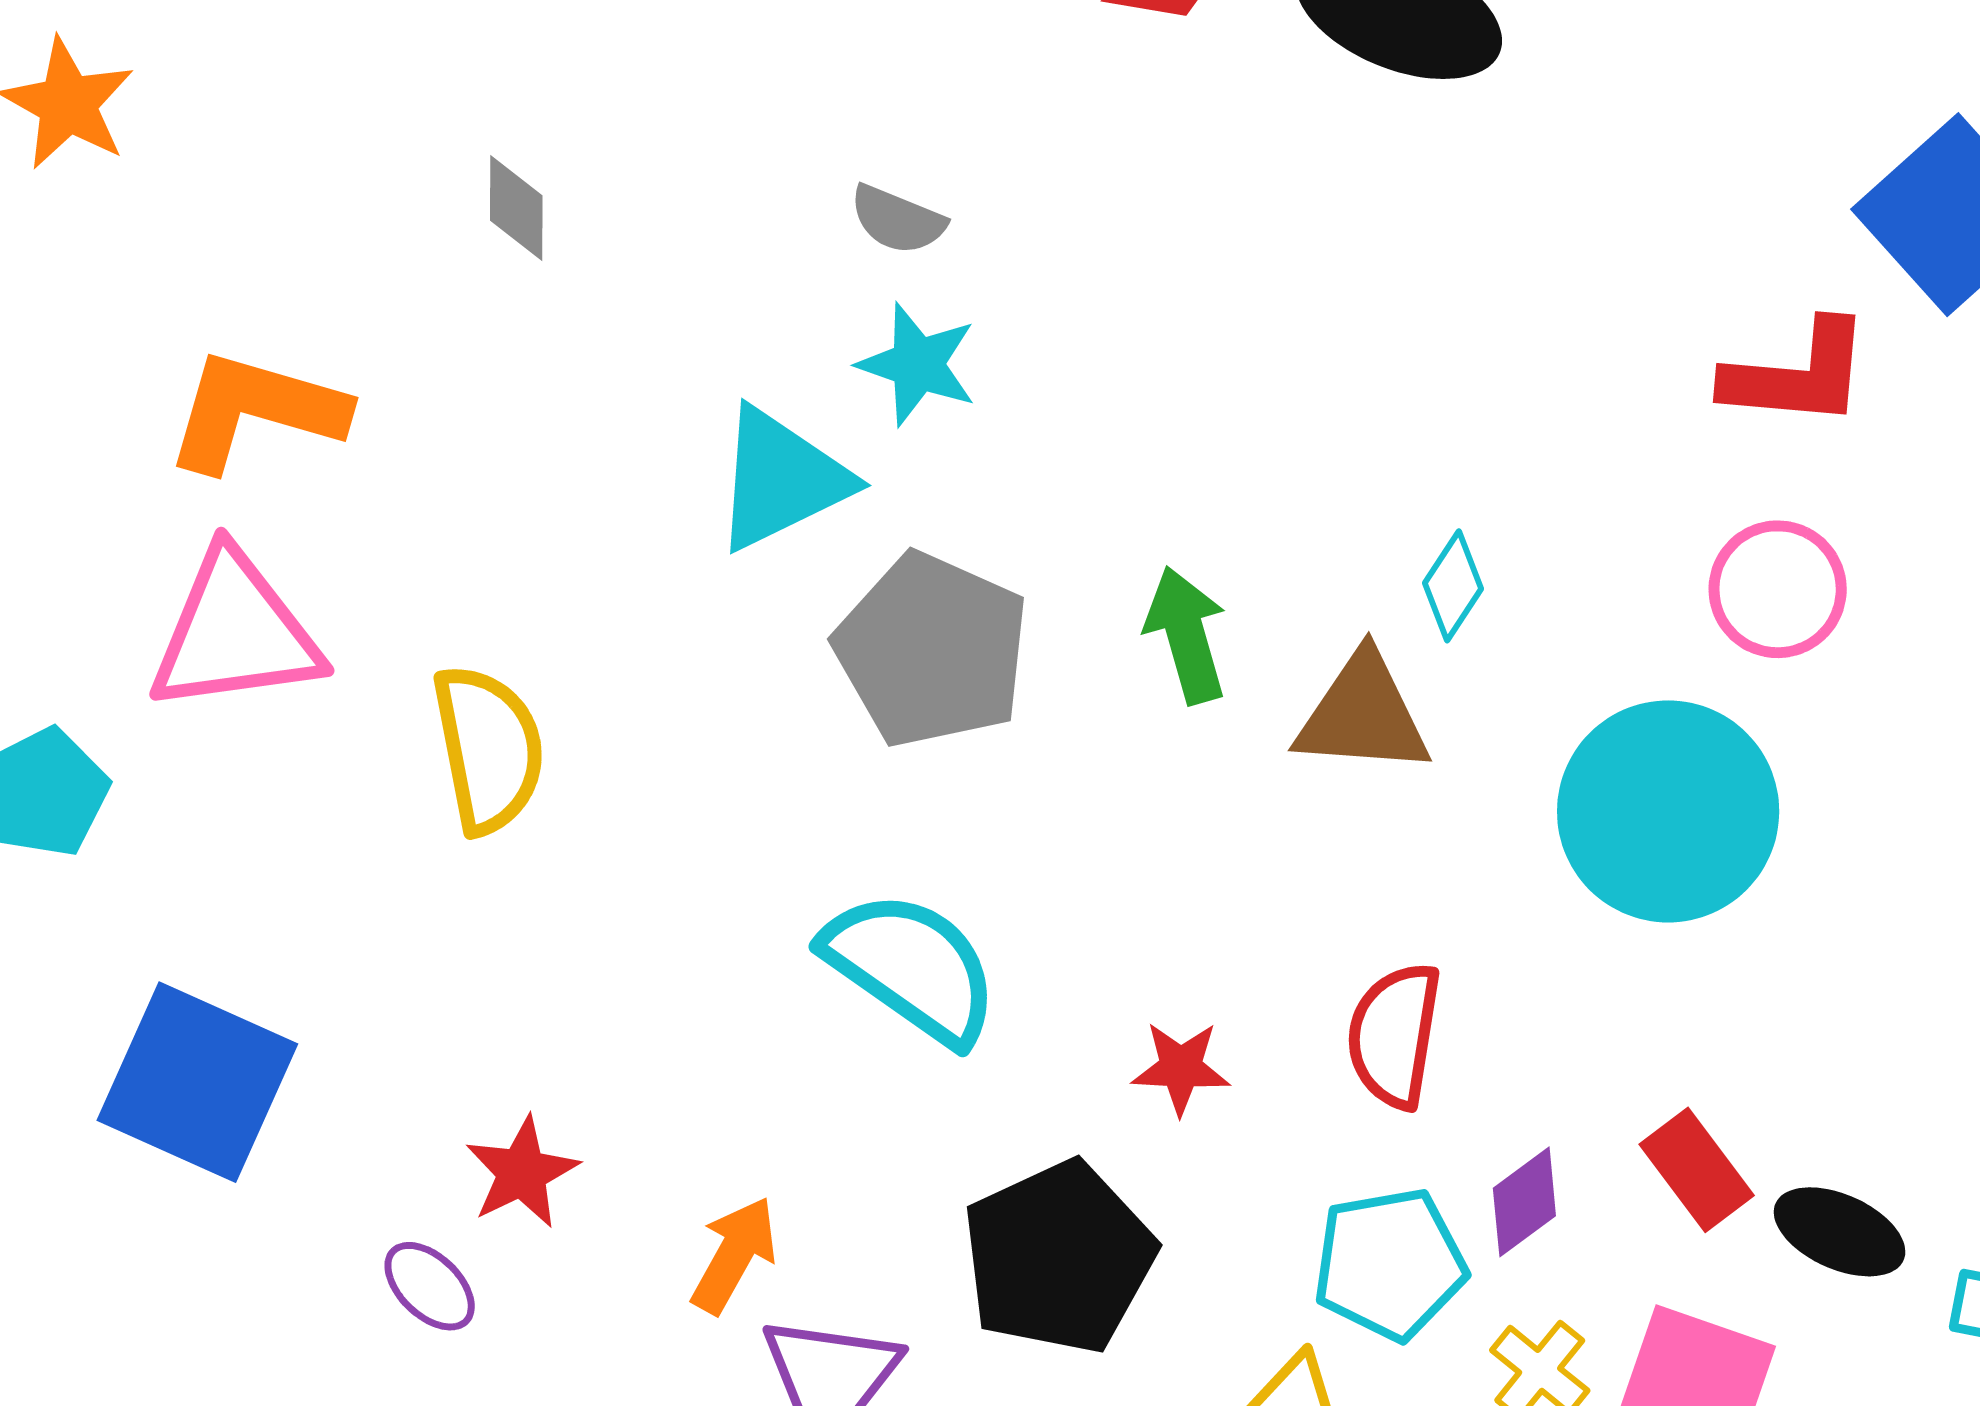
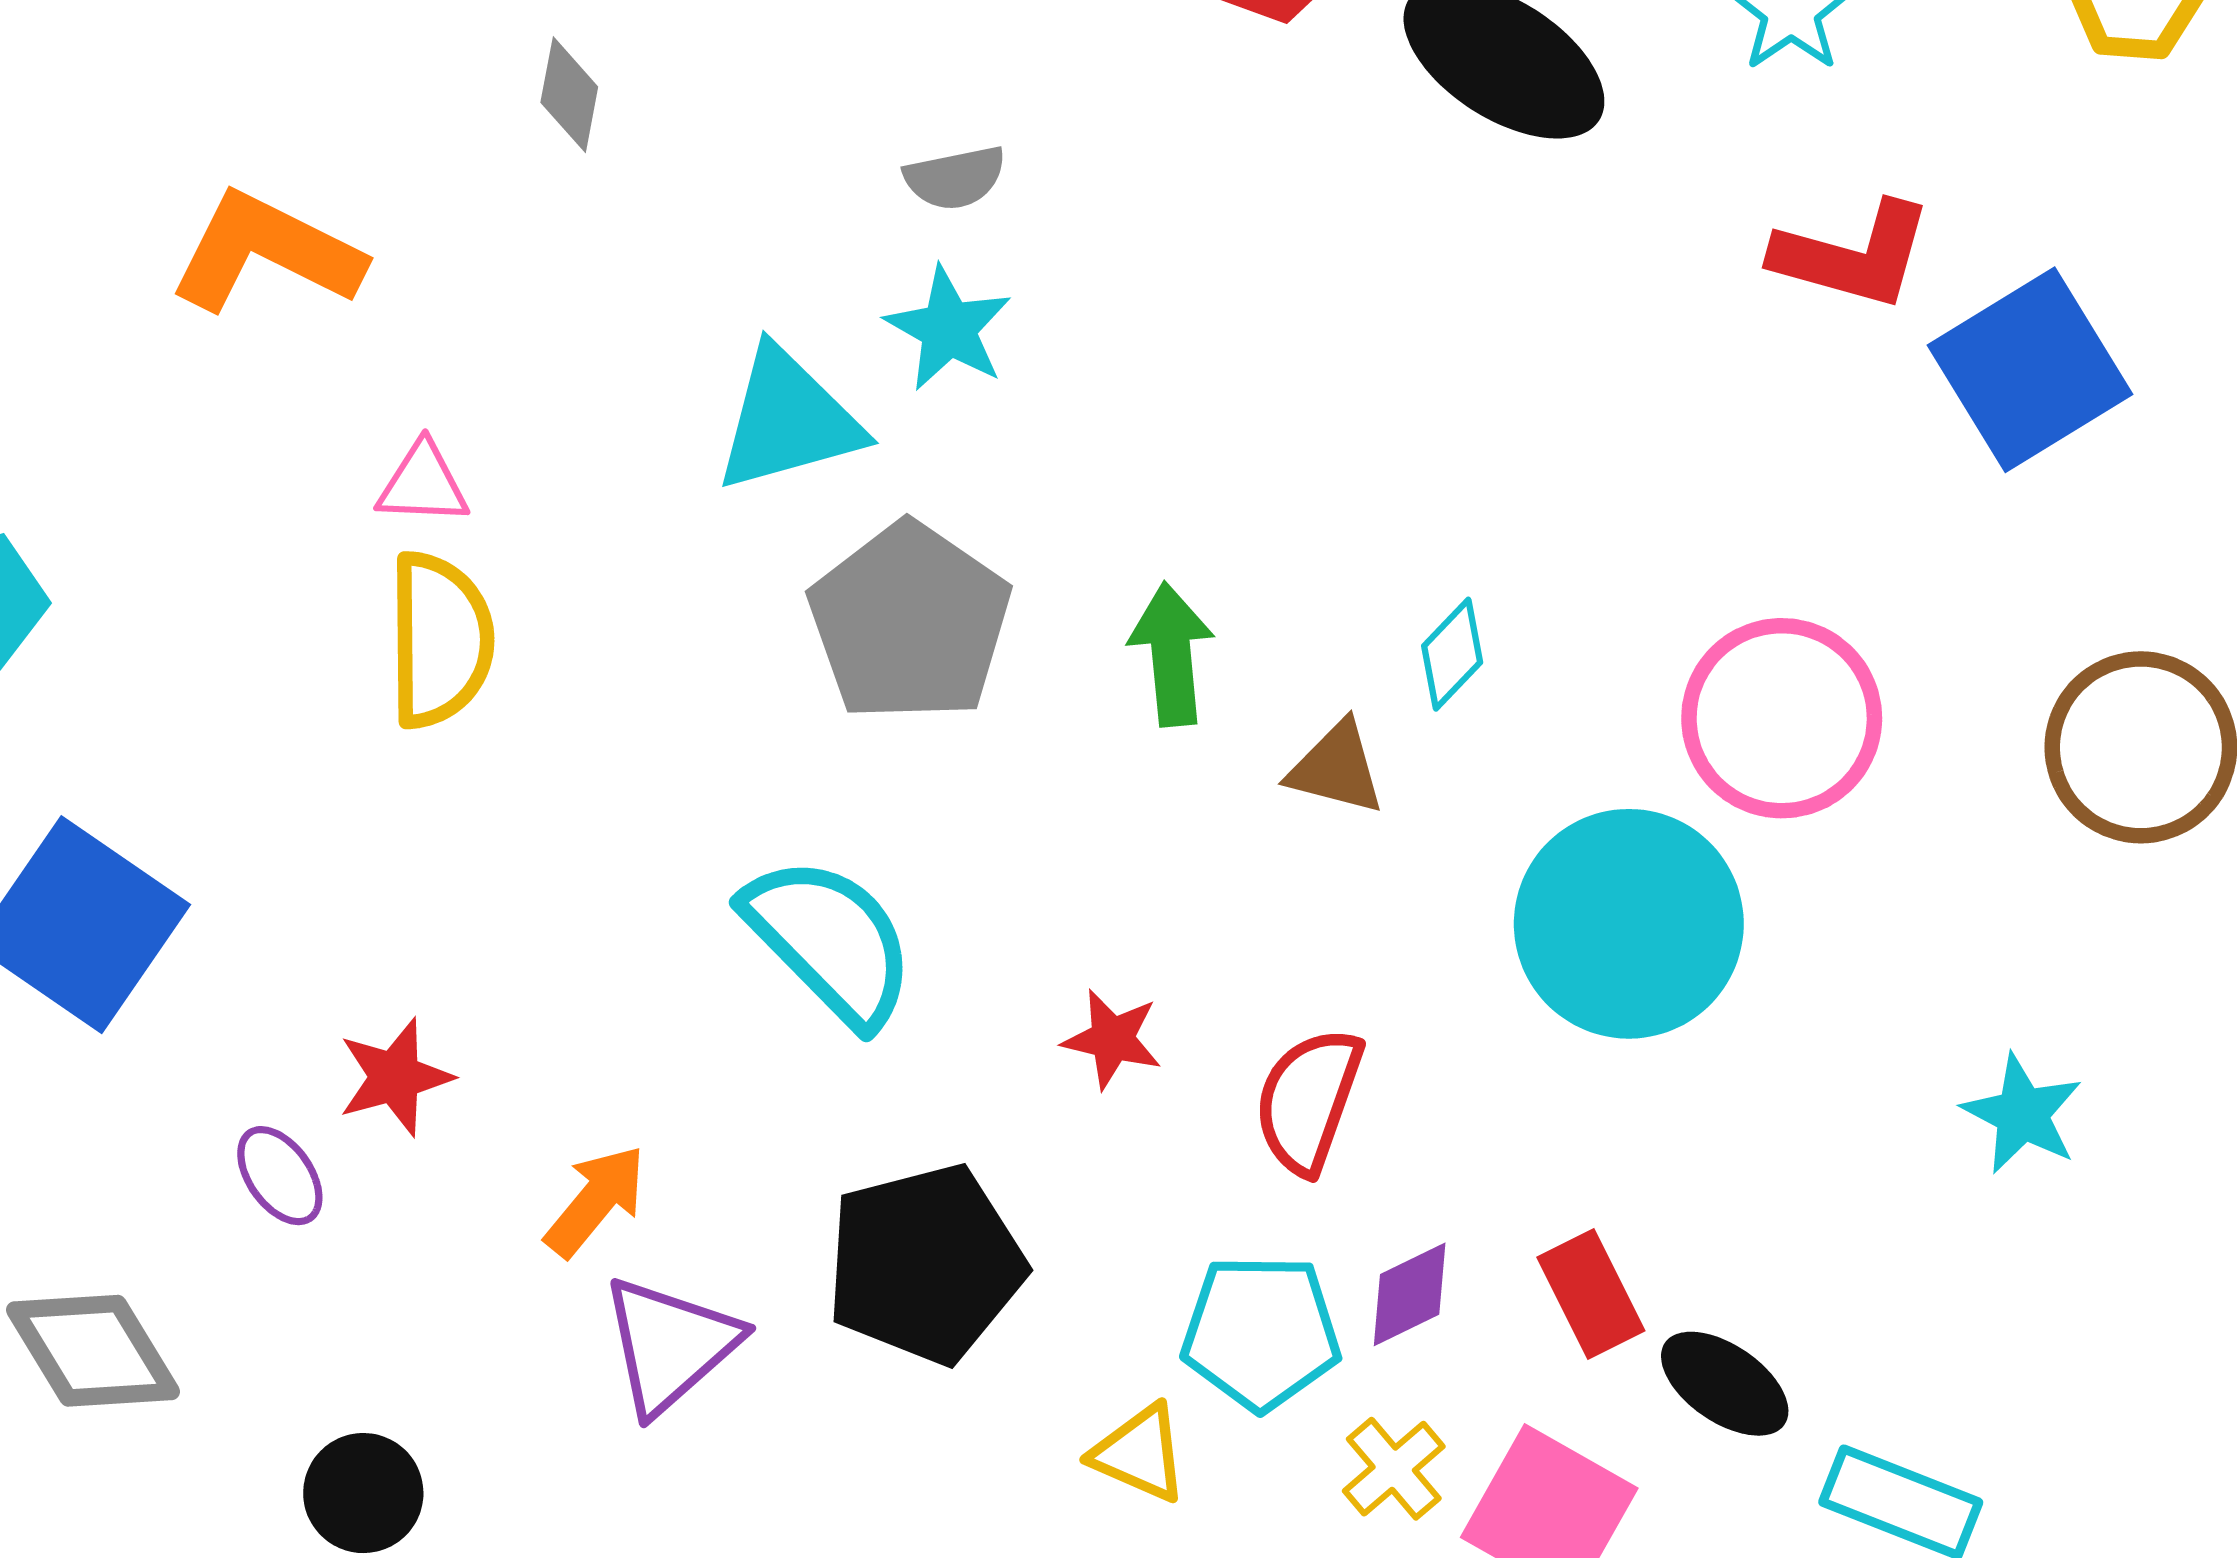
gray semicircle: (897, 220) -> (955, 178), turned -44
red L-shape: (1797, 375) -> (1853, 255), moved
pink circle: (1778, 589) -> (1782, 718), size x1.4
pink triangle: (235, 633) -> (423, 484), moved, size x0.5
brown triangle: (1363, 714) -> (1336, 768), size x0.7
red star: (1181, 1068) -> (1112, 1039), moved

